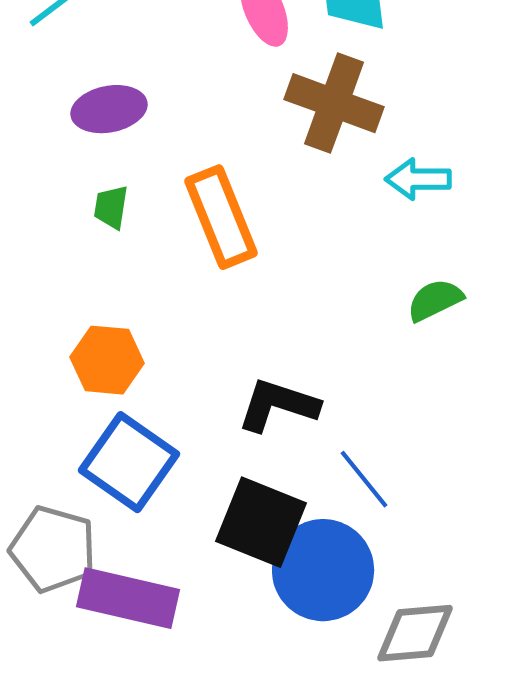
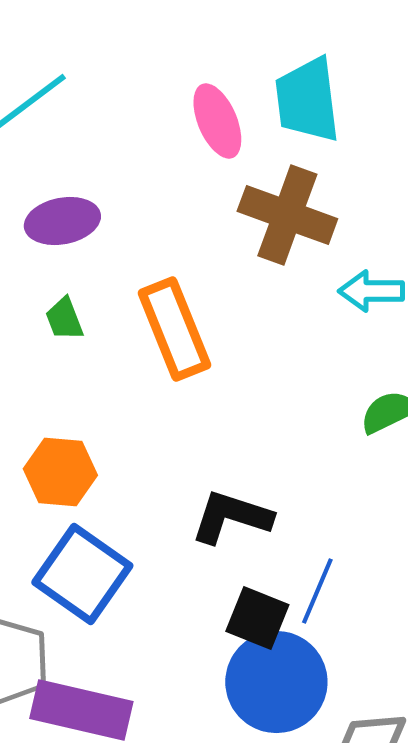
green trapezoid: (111, 207) -> (64, 319), turned -30
blue line: (364, 479) -> (317, 591), turned 62
black square: (261, 522) -> (257, 618), moved, size x0.7

